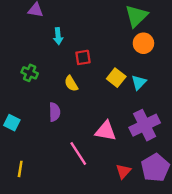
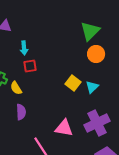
red square: (83, 57) -> (30, 66), moved
yellow semicircle: (71, 84) -> (16, 88), moved

